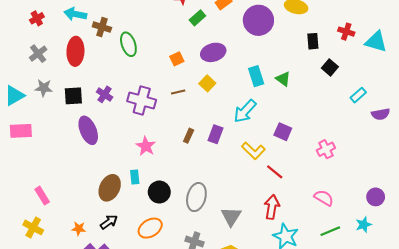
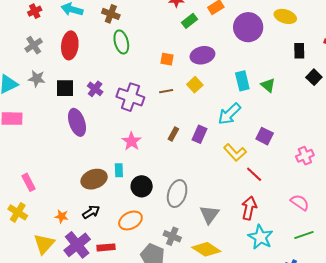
brown cross: (102, 27) -> (111, 14), moved
orange square: (177, 59) -> (167, 59), turned 32
brown ellipse: (110, 188) -> (94, 179), turned 40

